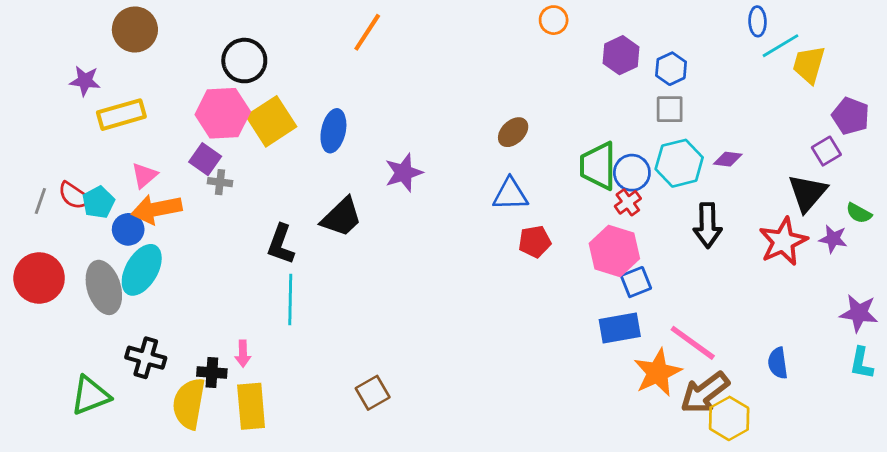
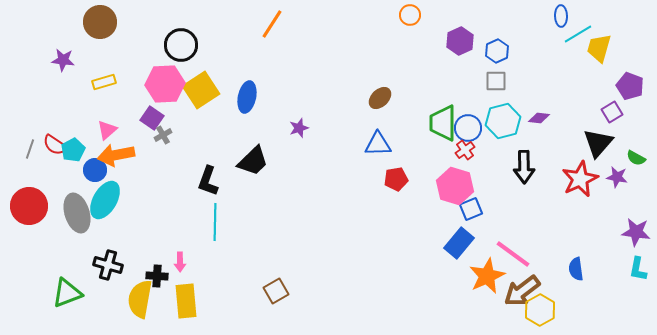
yellow rectangle: (121, 115) -> (104, 82), moved, size x0.7
purple star: (404, 173) -> (299, 128), size x0.7
gray cross: (220, 182) -> (163, 135), turned -36
blue rectangle: (620, 328) -> (459, 243), turned -40

